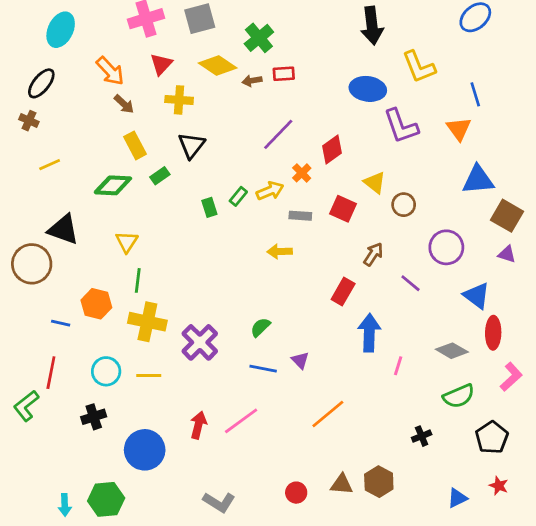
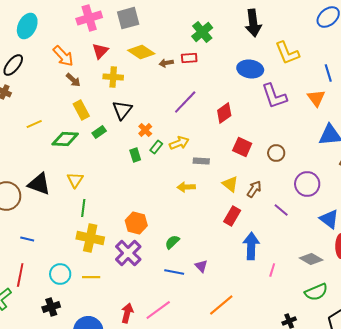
green cross: (259, 38) -> (202, 32), moved
yellow line: (50, 165) -> (34, 124), moved
orange cross: (302, 173) -> (145, 130), moved
yellow triangle: (375, 183) -> (230, 184), moved
red square: (343, 209) -> (242, 147), moved
black triangle: (63, 229) -> (39, 184), moved
orange hexagon: (96, 304) -> (136, 223), moved

